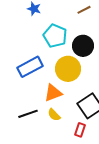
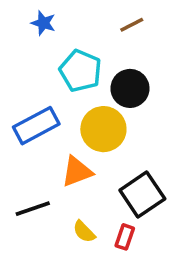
yellow semicircle: (54, 115) -> (84, 232), moved

